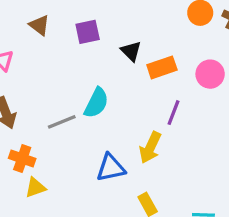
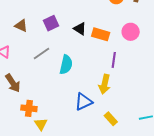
orange rectangle: (162, 67) -> (101, 34), turned 48
gray line: (62, 122) -> (42, 53), moved
yellow triangle: (35, 188) -> (41, 124), turned -32

